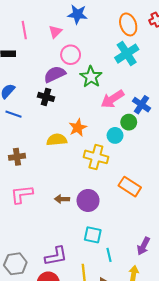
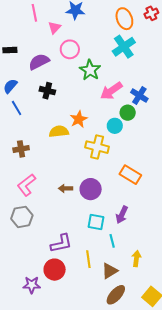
pink line: (24, 30) -> (34, 13), moved
purple semicircle: (55, 74) -> (39, 62), moved
blue line: (14, 114) -> (17, 108), turned 42
pink L-shape: (22, 194) -> (26, 185), turned -30
purple arrow: (143, 246) -> (122, 215), moved
gray hexagon: (15, 264) -> (22, 217), moved

